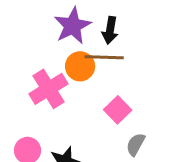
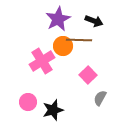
black arrow: (110, 30) -> (94, 21), moved, turned -78

